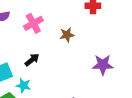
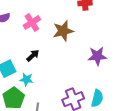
brown star: (67, 35) -> (63, 31), size x1.5

